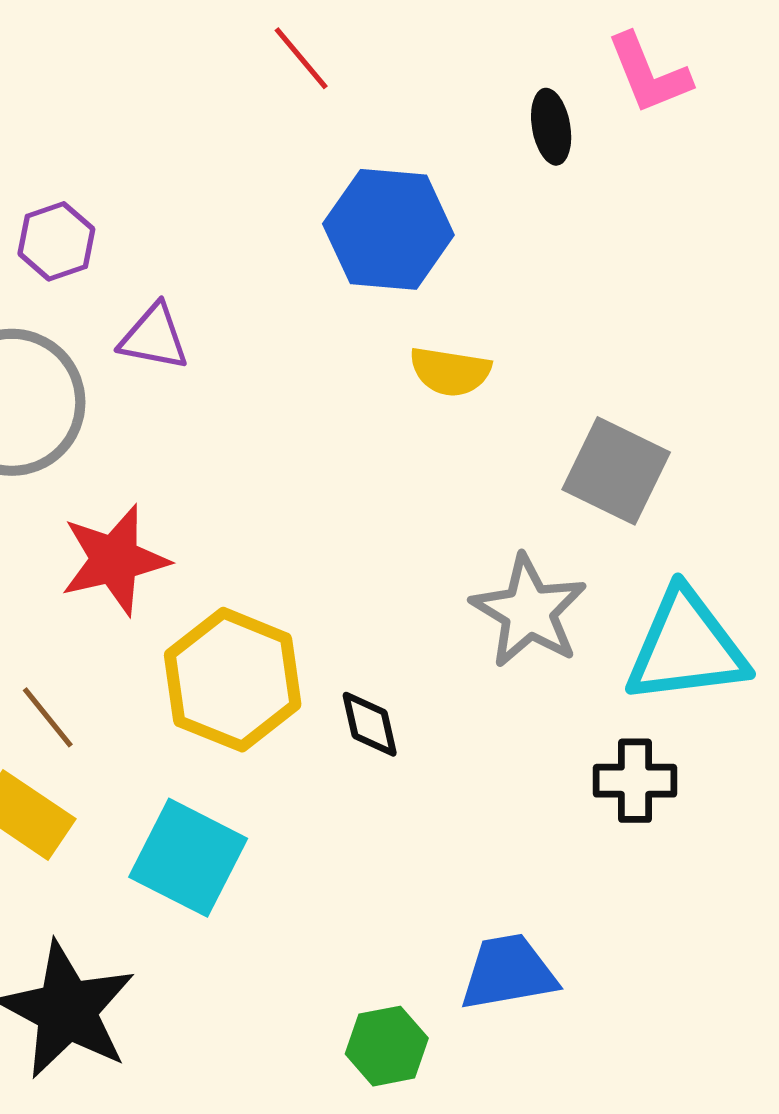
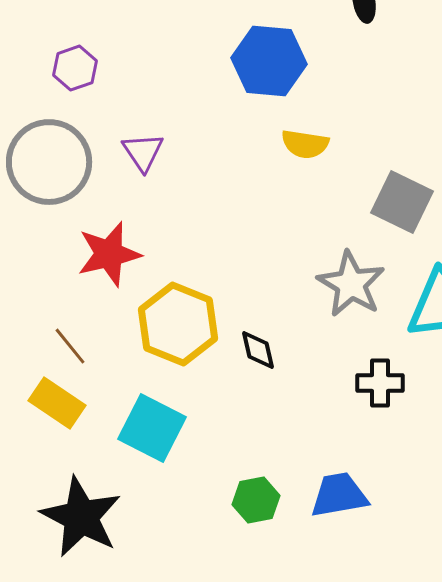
purple triangle: (154, 337) -> (143, 152), moved, turned 45
black cross: (635, 781) -> (380, 383), moved
green hexagon: (387, 1046) -> (256, 500), moved

